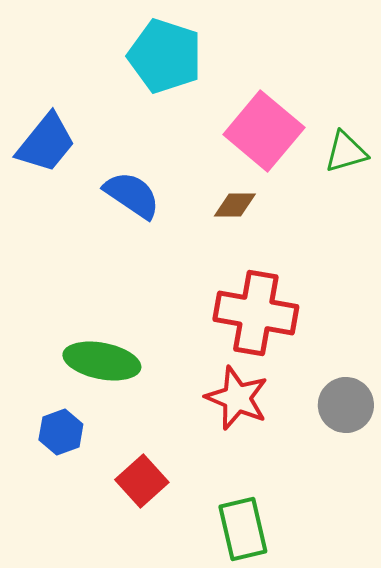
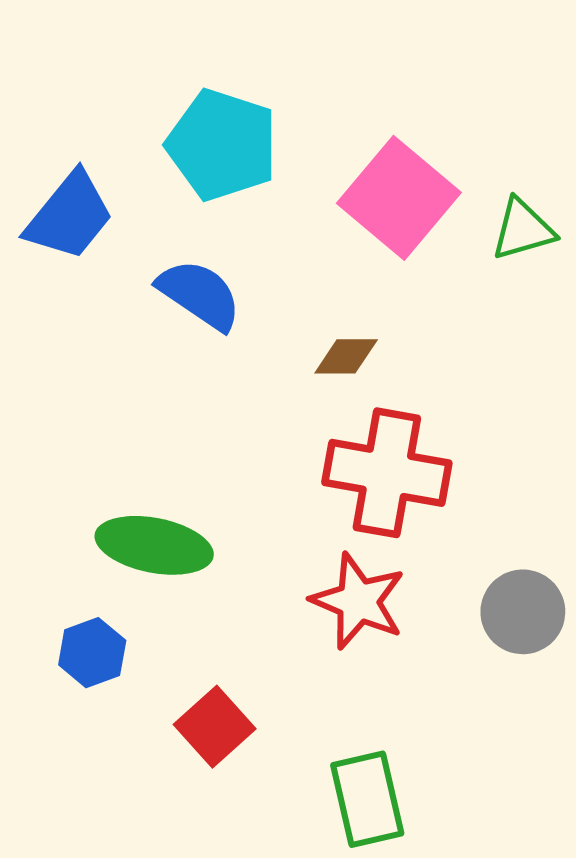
cyan pentagon: (165, 56) -> (222, 145), moved
brown diamond: (235, 205) -> (346, 356), moved

